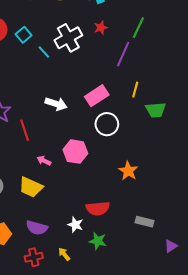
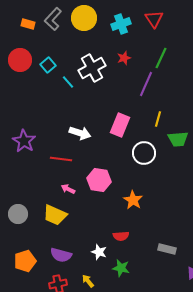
pink rectangle: (97, 96) -> (120, 125), turned -35
white circle: (107, 124) -> (144, 153), moved
red line: (25, 130) -> (61, 159), moved, turned -65
orange star: (128, 171) -> (133, 200), moved
red semicircle: (98, 208) -> (121, 236), size x0.7

